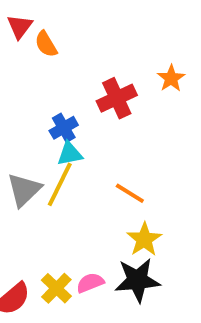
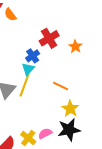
orange star: (171, 78) -> (75, 47), moved
blue cross: (64, 128) -> (33, 56), moved
cyan triangle: (70, 154) -> (28, 69), turned -32

